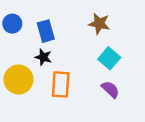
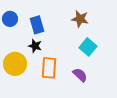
purple semicircle: (110, 89) -> (80, 75), moved

